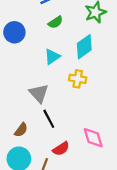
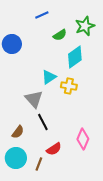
green semicircle: (55, 22) -> (60, 35), moved
cyan triangle: (52, 57) -> (49, 77), moved
pink diamond: (93, 138) -> (83, 139), turned 40

